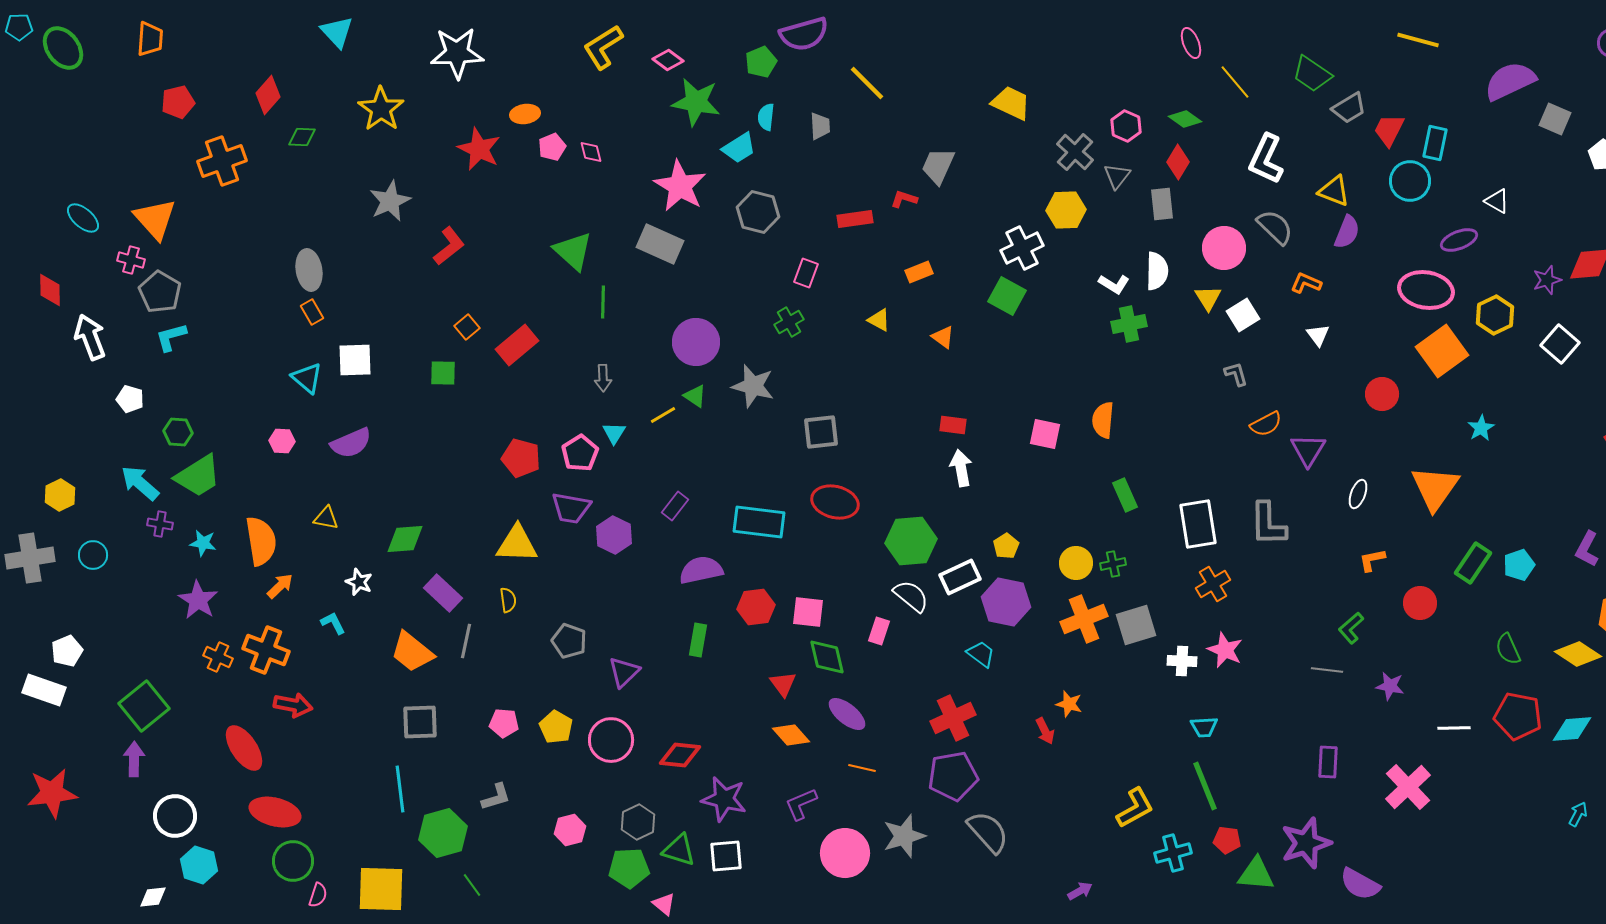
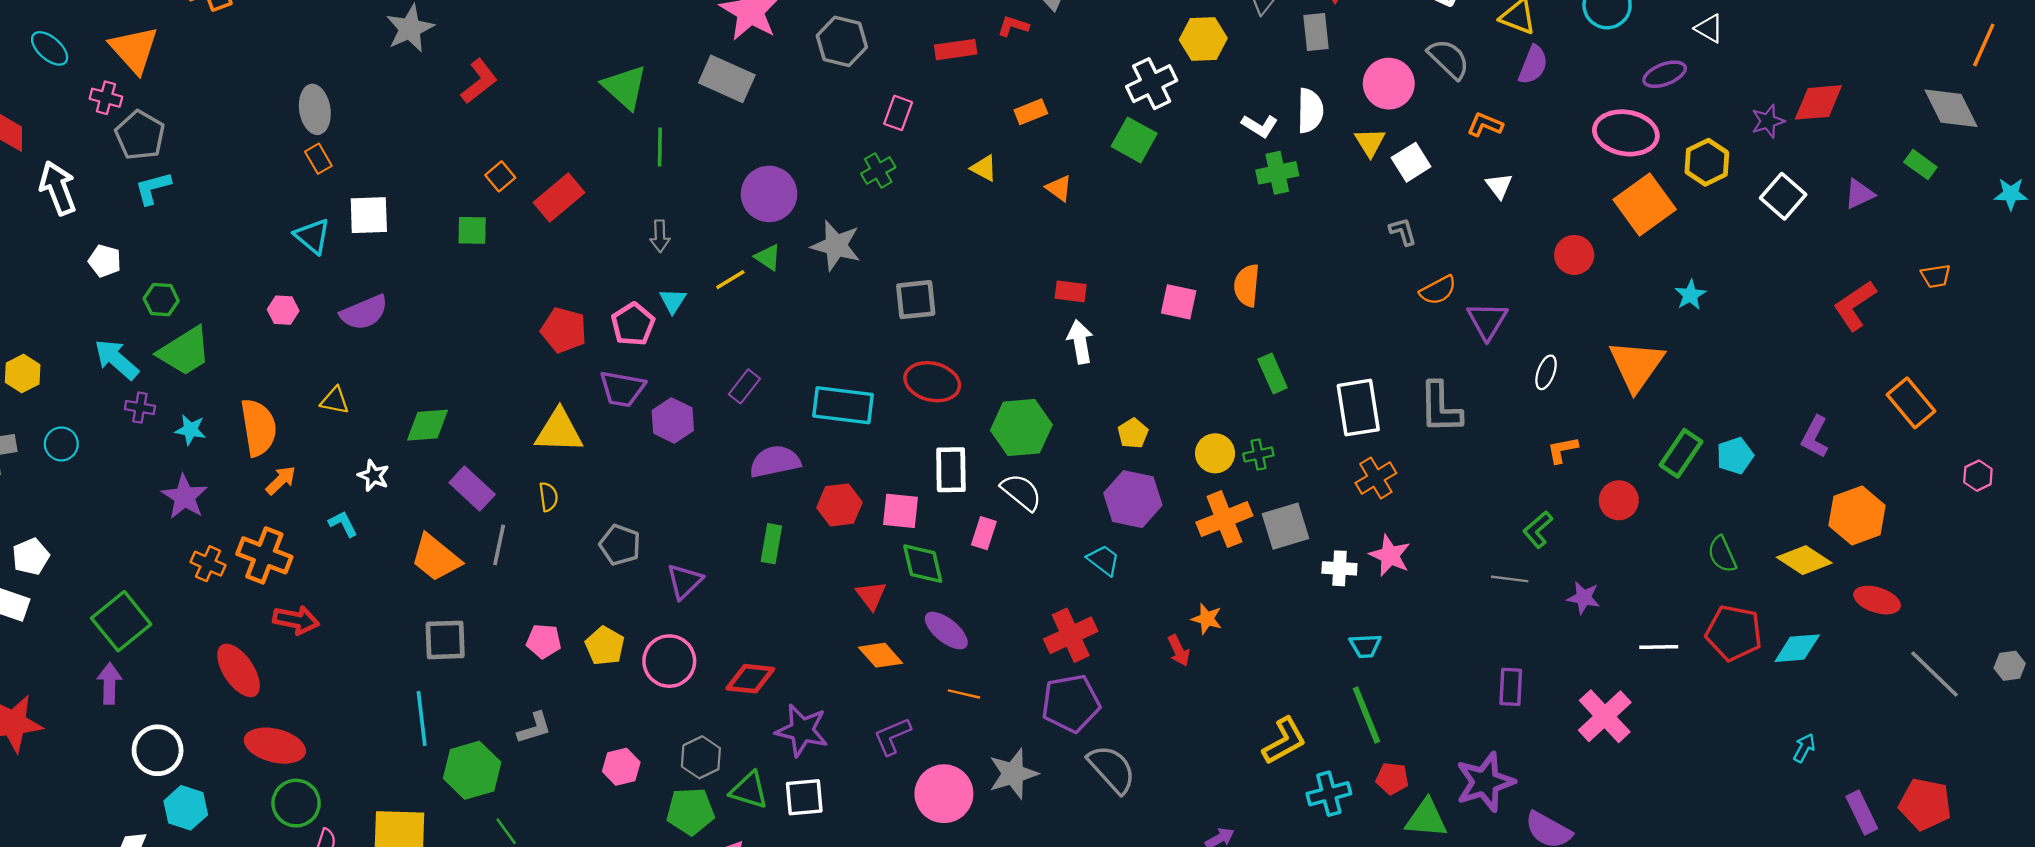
white rectangle: (960, 577) -> (951, 470), moved, turned -66

